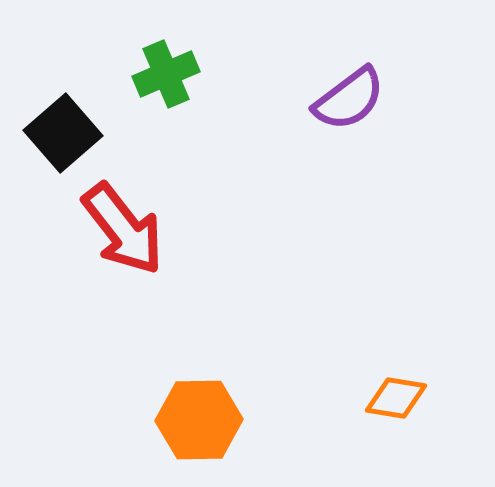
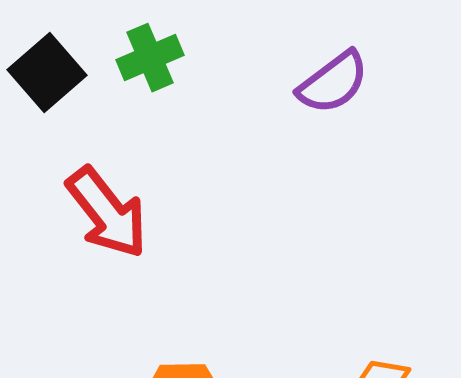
black square: (63, 133) -> (47, 73), moved

